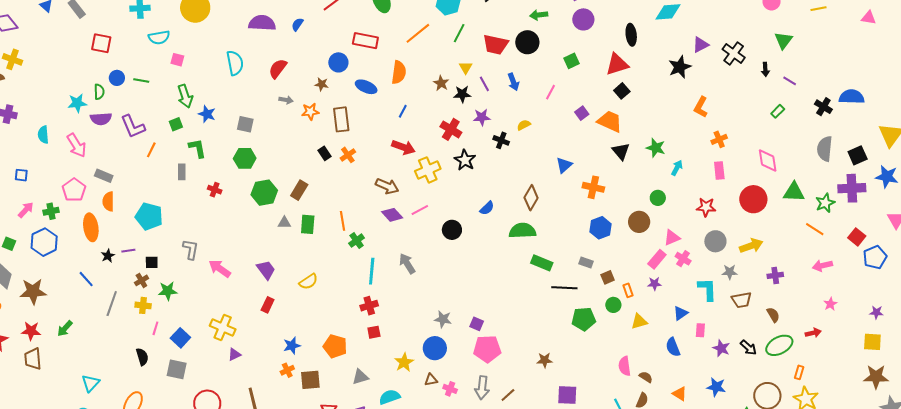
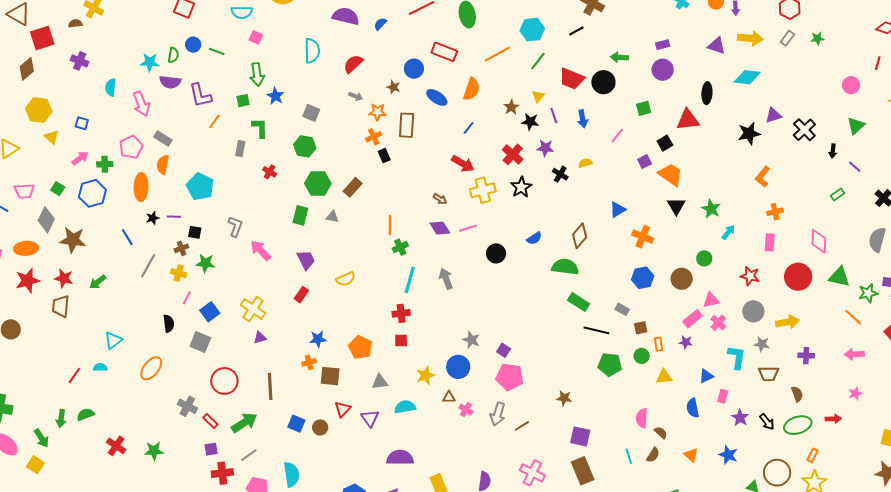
black square: (622, 91) -> (665, 143), moved
orange cross: (348, 155) -> (374, 137), moved
brown arrow: (387, 186) -> (440, 199), size x0.6
green rectangle: (308, 224) -> (300, 215), moved

